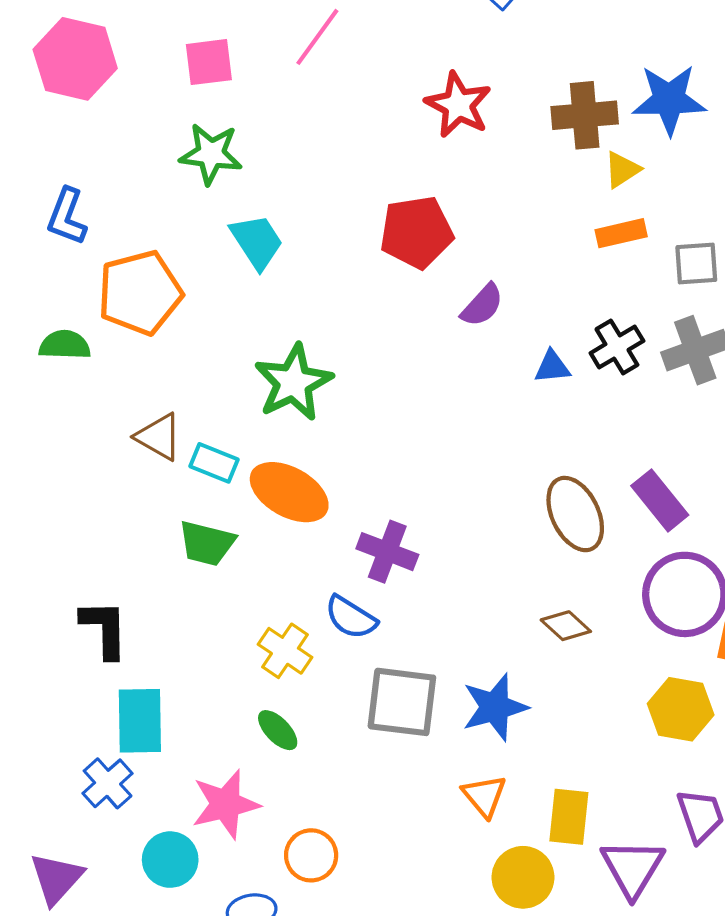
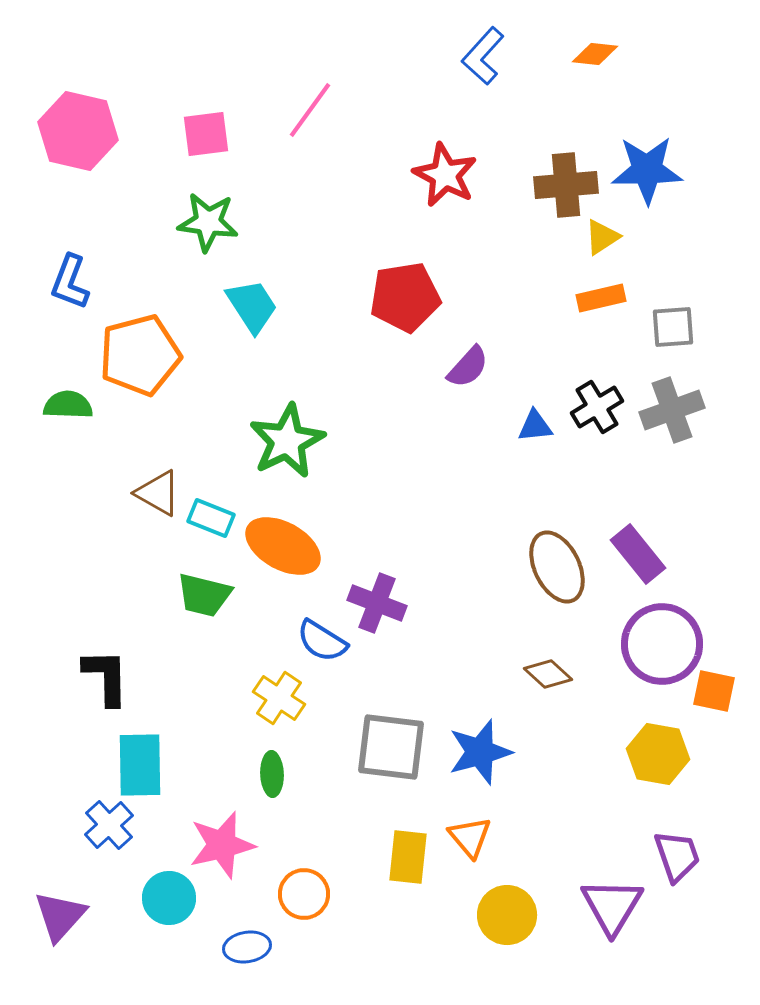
blue semicircle: (351, 617) -> (322, 641), moved
green ellipse: (278, 730) -> (272, 774), turned 42
yellow rectangle: (569, 817) -> (408, 857), moved

